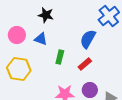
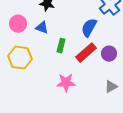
red rectangle: (85, 64) -> (86, 53), size x1.5
purple circle: (90, 90) -> (109, 54), moved

